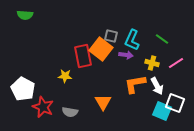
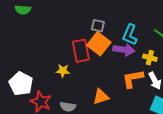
gray square: (111, 36) -> (98, 26), moved
purple arrow: (126, 55) -> (124, 50), size x1.5
orange triangle: (103, 102) -> (101, 97), turned 42

